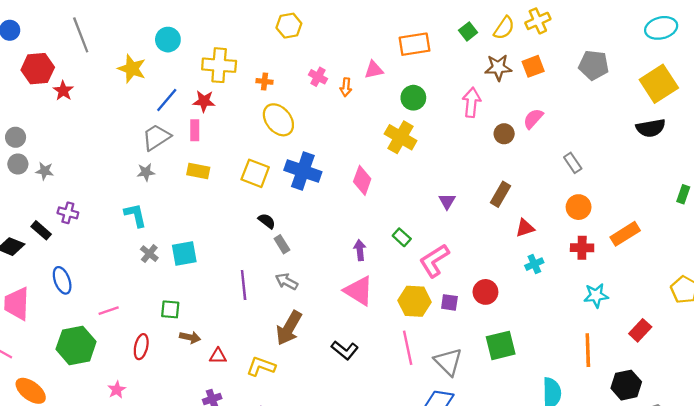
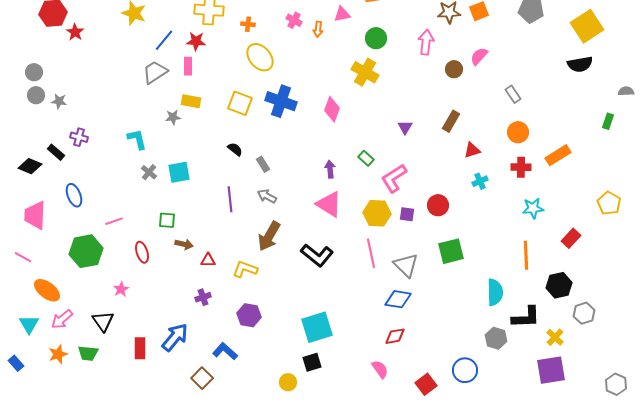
gray star: (146, 172) -> (173, 117), moved
black semicircle: (267, 221) -> (235, 149), moved
red ellipse: (141, 347) -> (142, 252), turned -30
black L-shape: (345, 350) -> (317, 255), size x1.4

